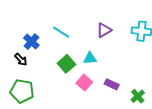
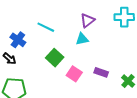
cyan triangle: (90, 58) -> (82, 39), moved

